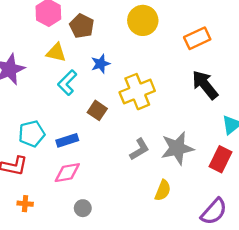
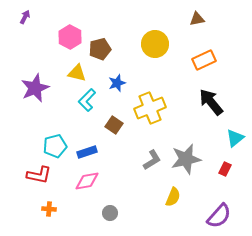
brown pentagon: (82, 26) -> (100, 49), turned 30
red rectangle: (221, 159) -> (225, 169), size x0.6
gray circle: (83, 208) -> (110, 213), moved

